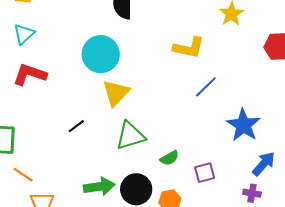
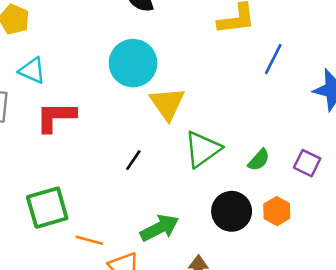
cyan triangle: (24, 34) -> (32, 71), turned -35
purple square: (205, 173) -> (307, 163), turned -30
green arrow: (99, 186) -> (159, 228), moved

